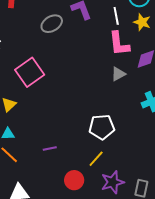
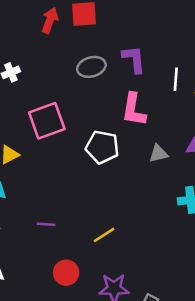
pink L-shape: (119, 44) -> (134, 110), moved
white pentagon: (102, 127) -> (102, 147), moved
yellow line: (96, 159) -> (104, 235), moved

